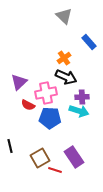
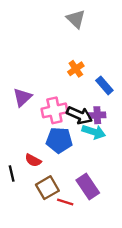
blue rectangle: (89, 42) -> (104, 85), moved
black arrow: (66, 77) -> (79, 115), moved
red semicircle: (28, 105) -> (33, 160), moved

